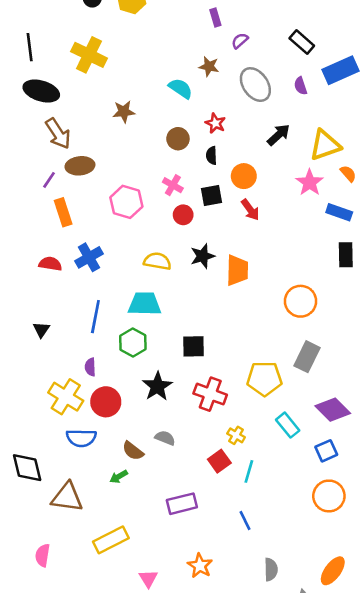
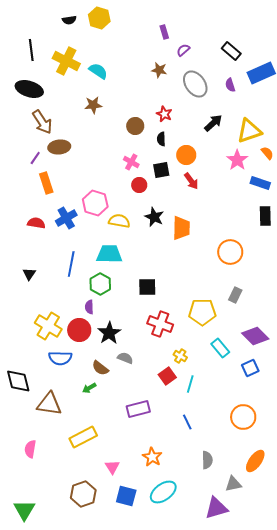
black line: (30, 47) -> (31, 50), moved
cyan semicircle: (181, 88) -> (98, 71), moved
pink hexagon: (126, 202) -> (95, 203), moved
black star: (202, 256) -> (154, 217), turned -30
gray rectangle: (307, 357) -> (235, 295), size x0.7
purple semicircle: (90, 367) -> (89, 307), moved
black star: (157, 386) -> (109, 333), moved
orange circle: (329, 496) -> (243, 417), moved

